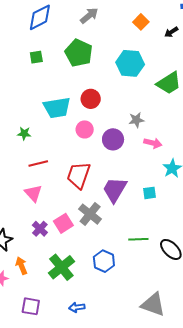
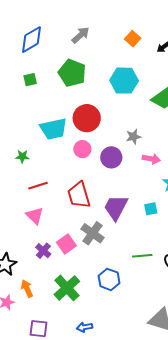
red circle: (91, 99) -> (87, 118), size x1.4
red trapezoid: (79, 175) -> (79, 195), turned -32

